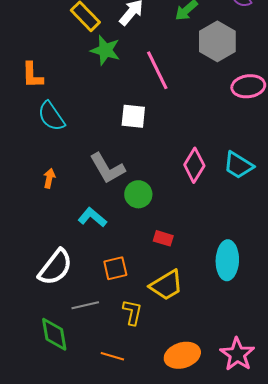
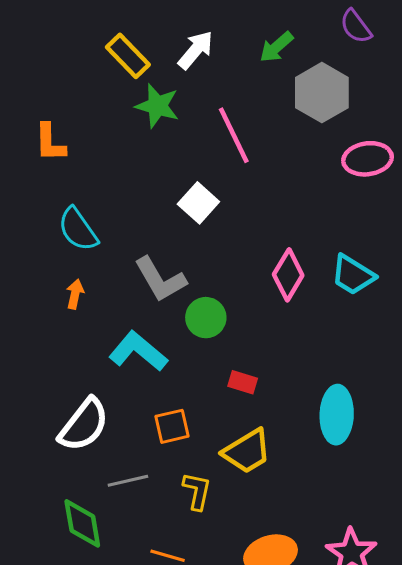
cyan semicircle: (51, 116) -> (78, 229), moved
white square: (133, 116) -> (198, 203), turned 36
cyan L-shape: (92, 217) -> (138, 351), size x1.4

